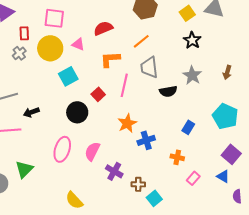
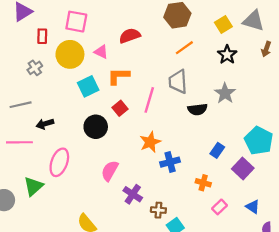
orange line: (141, 41) -> (184, 48), moved
gray cross: (19, 53) -> (35, 68), moved
orange L-shape: (110, 59) -> (119, 76), moved
brown arrow: (227, 72) -> (266, 49), moved
pink ellipse: (62, 149) -> (59, 162), moved
purple square: (231, 154) -> (243, 168), moved

